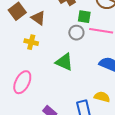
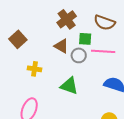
brown triangle: (38, 18) -> (61, 46), moved

